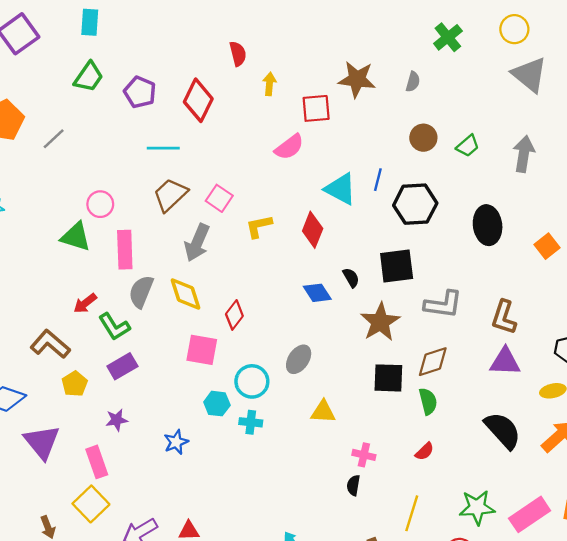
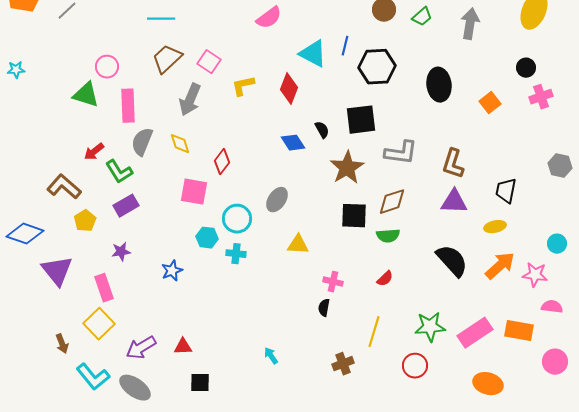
yellow diamond: (185, 294) -> (180, 144), size x0.7
green semicircle: (428, 401) -> (388, 236), turned 100

